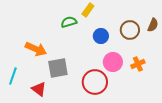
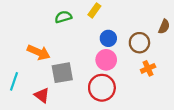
green semicircle: (69, 22) -> (63, 17), moved
brown circle: (130, 30) -> (139, 43), moved
pink circle: (113, 62) -> (106, 60), moved

